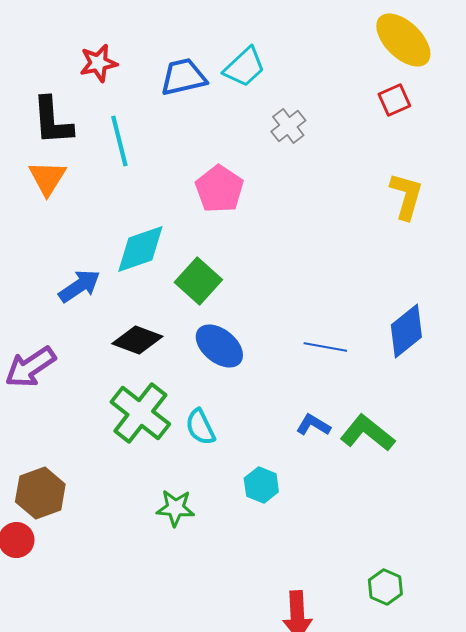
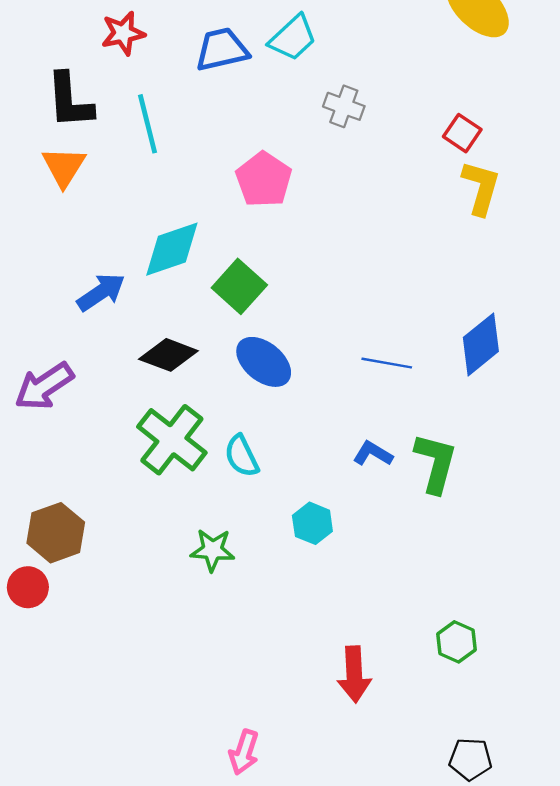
red square: (394, 100) -> (462, 133), moved, turned -32
gray cross: (288, 126) -> (344, 106), turned -32
green L-shape: (367, 433) -> (436, 463), turned 66

